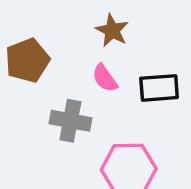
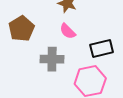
black rectangle: (159, 88) -> (102, 48), moved

